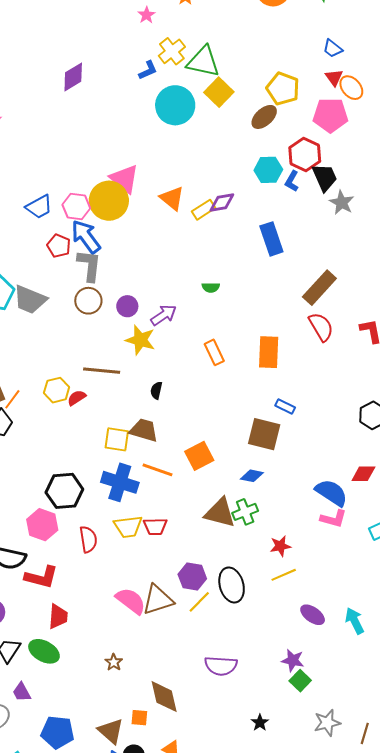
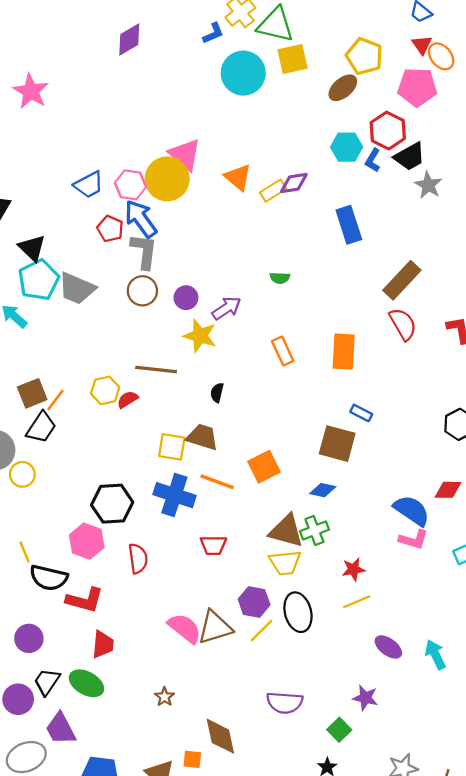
yellow square: (219, 92) -> (293, 59), turned 32
black trapezoid: (325, 177) -> (410, 157), turned 84
yellow trapezoid: (128, 527) -> (285, 563), moved
green square: (300, 681) -> (339, 730), moved
purple trapezoid: (22, 692) -> (61, 729), size x1.5

